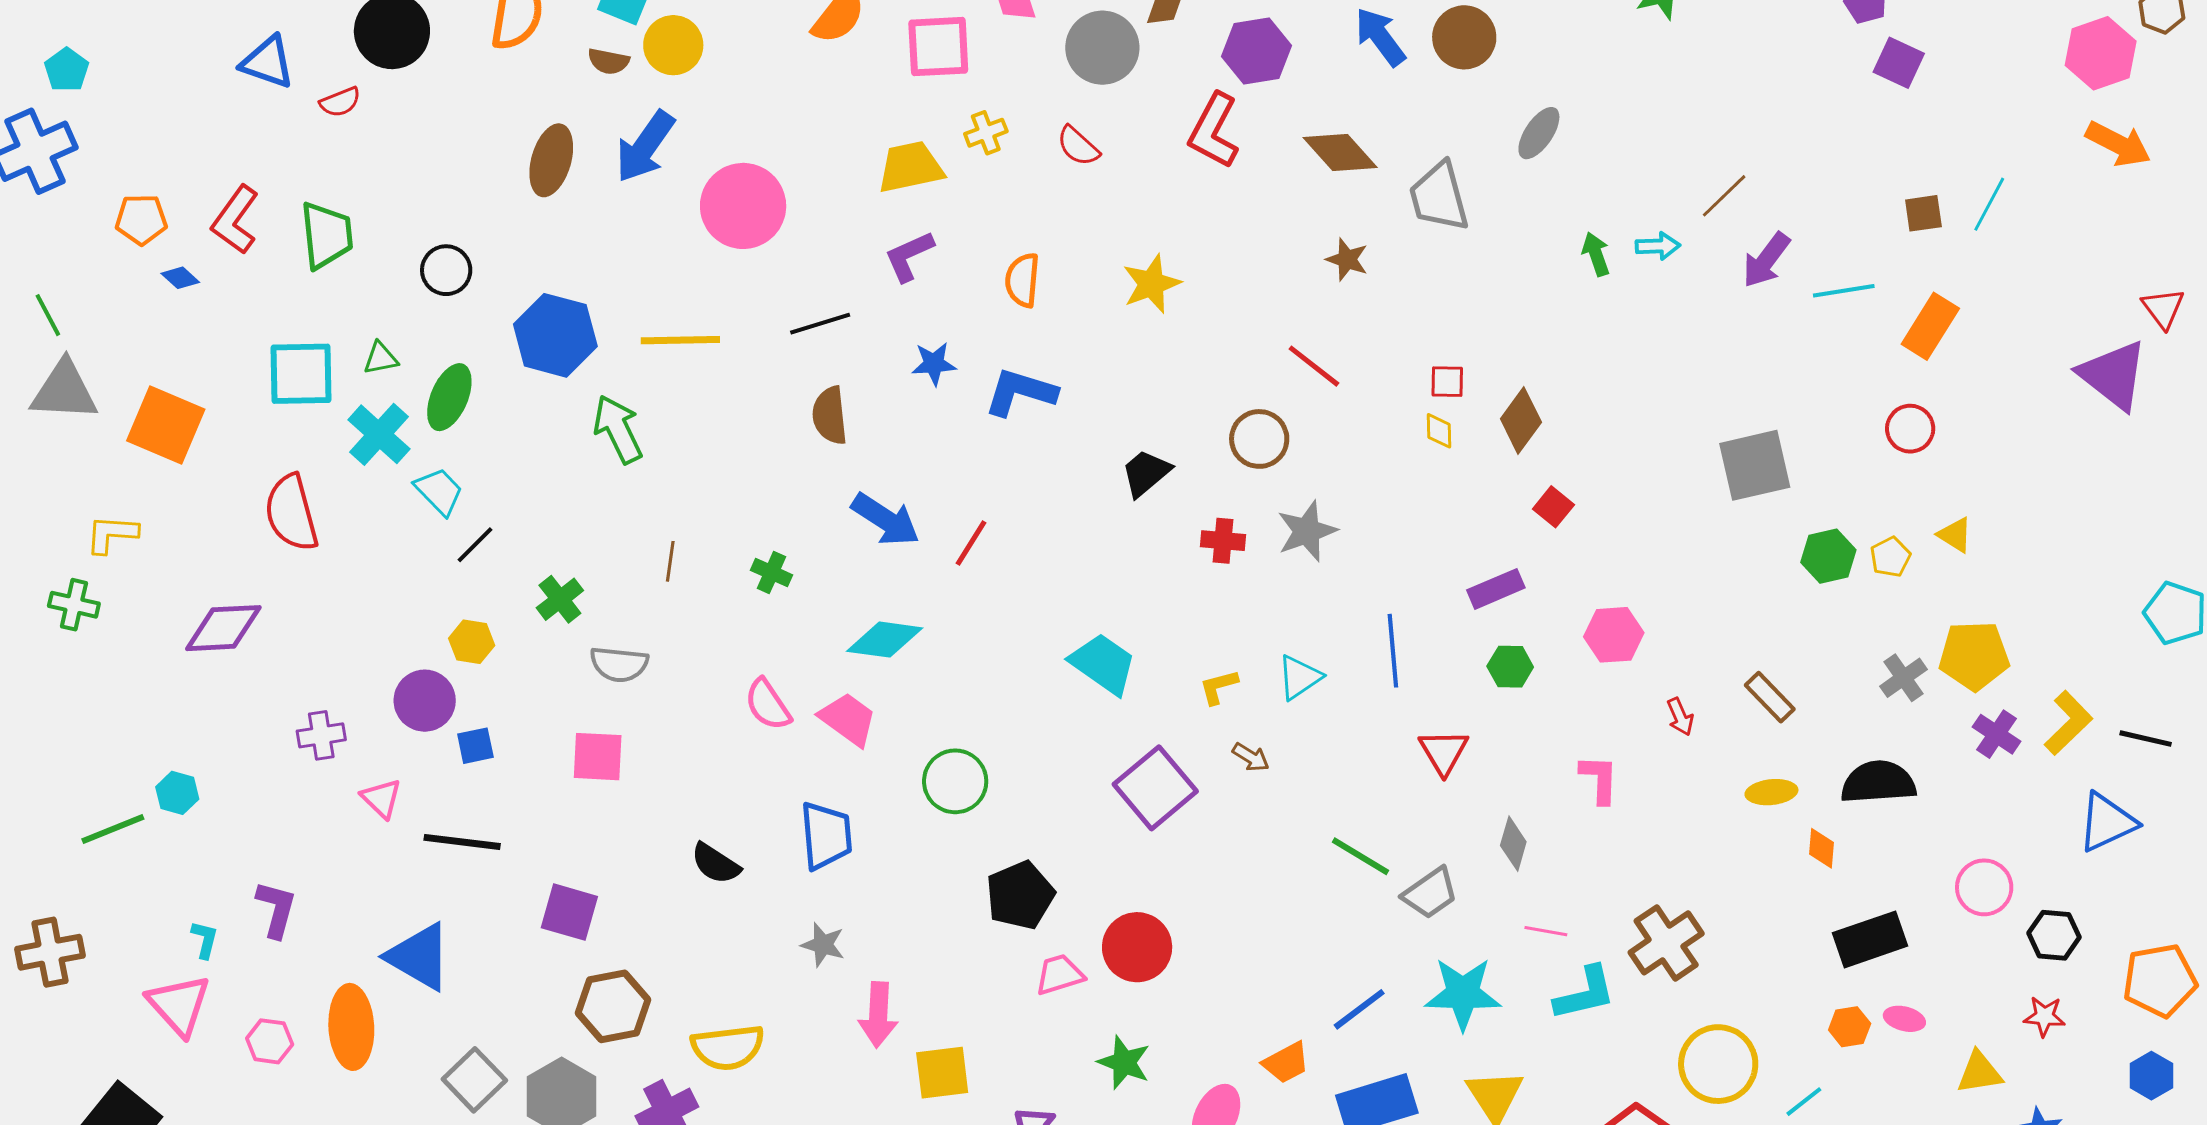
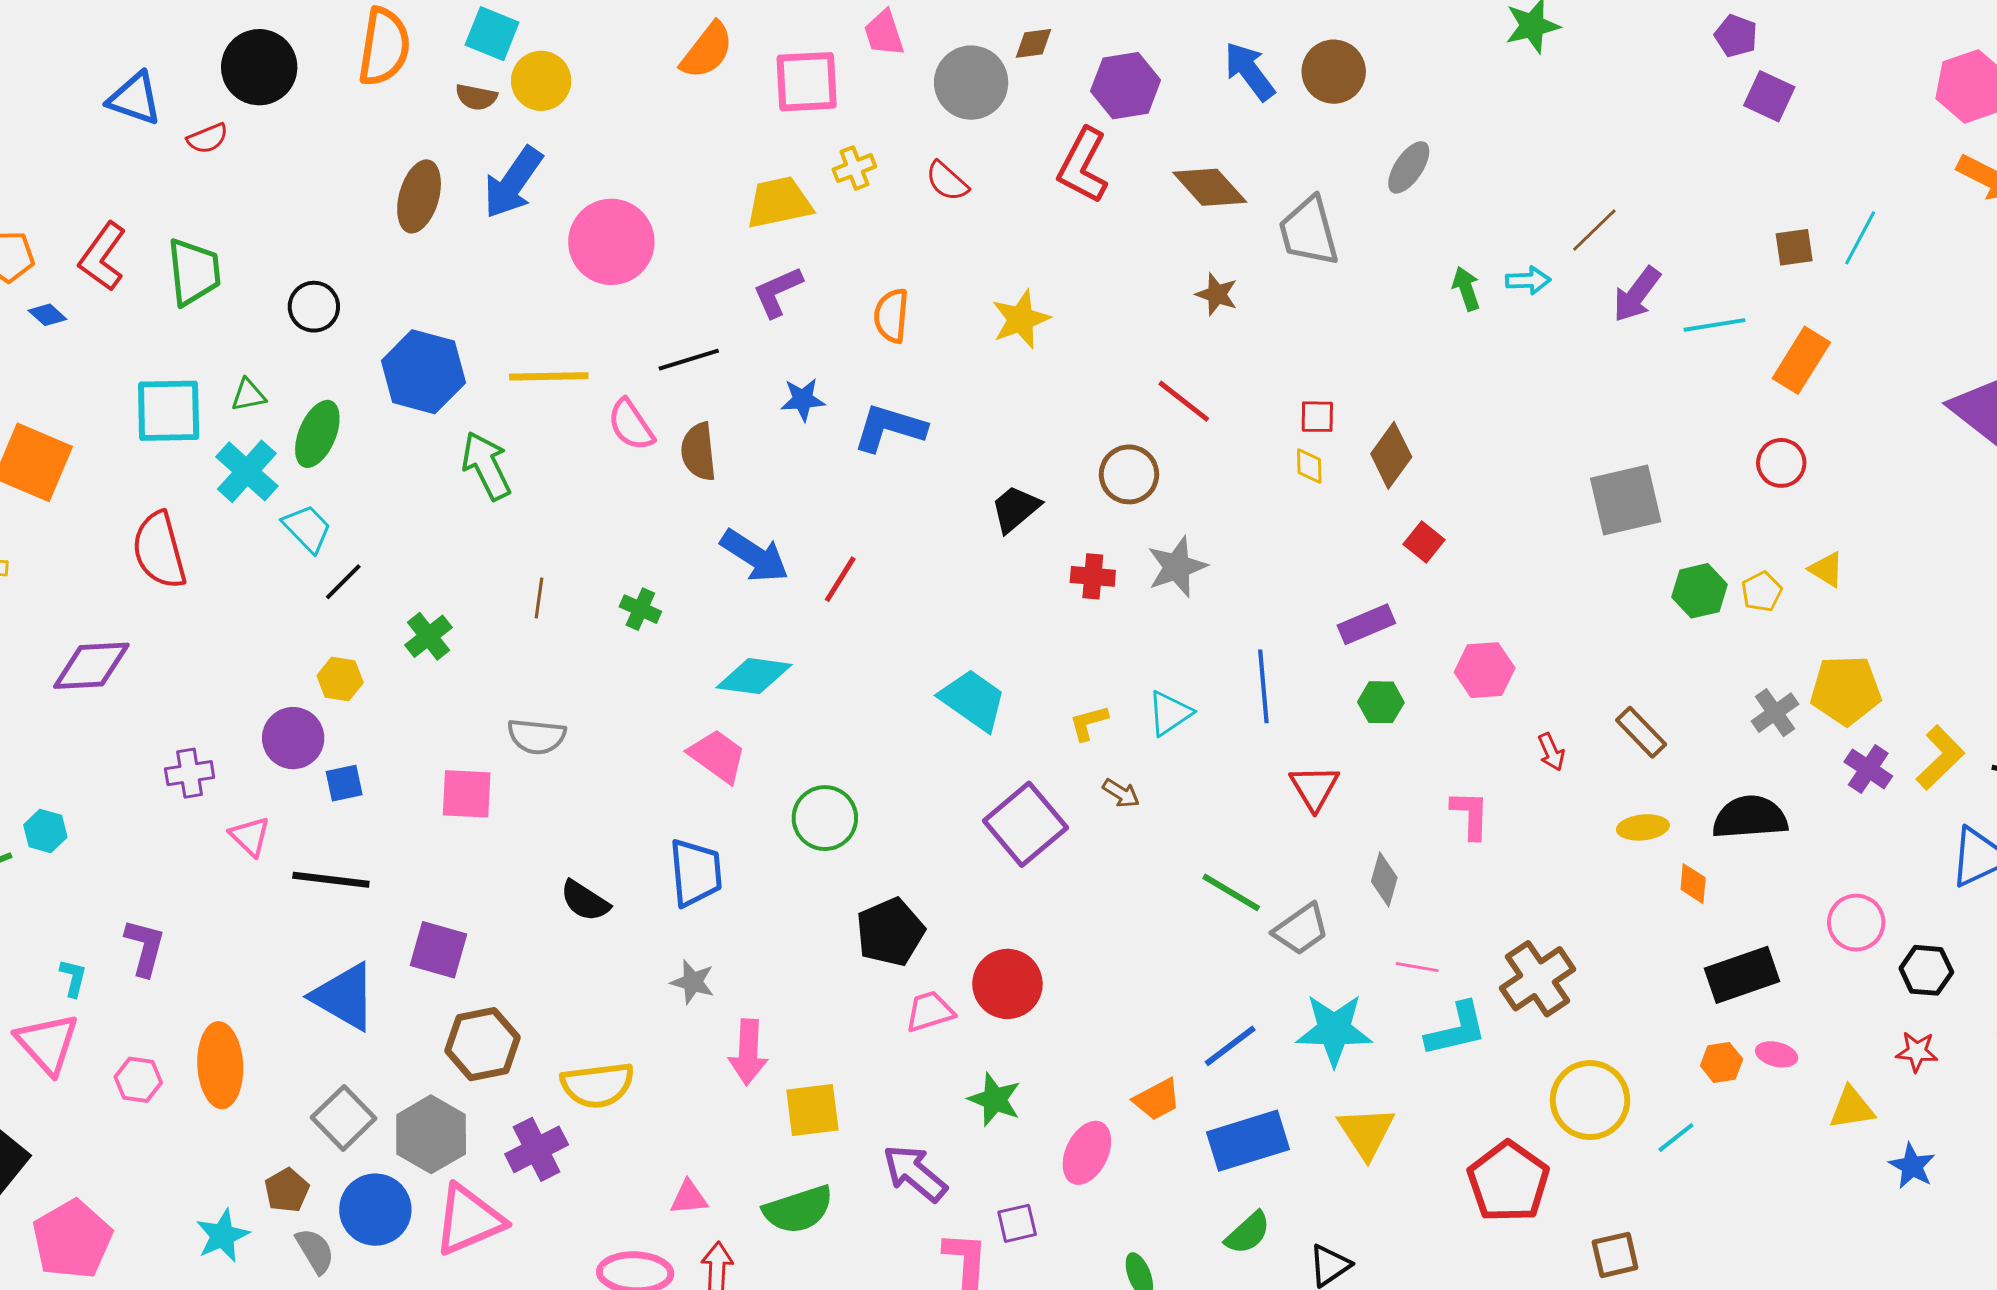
gray semicircle: (619, 664) -> (537, 736), moved
pink semicircle: (768, 705) -> (631, 425), moved
blue triangle: (419, 957) -> (344, 997), moved

